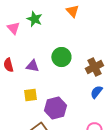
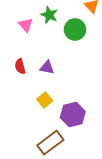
green circle: (61, 57) -> (75, 29), moved
yellow square: (30, 95) -> (45, 100), turned -32

